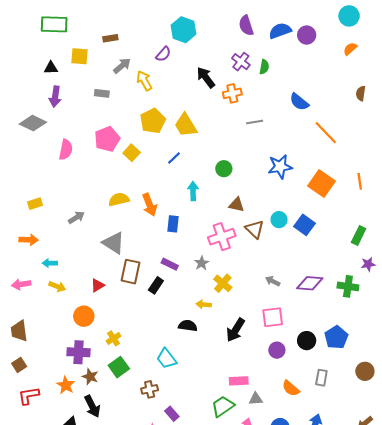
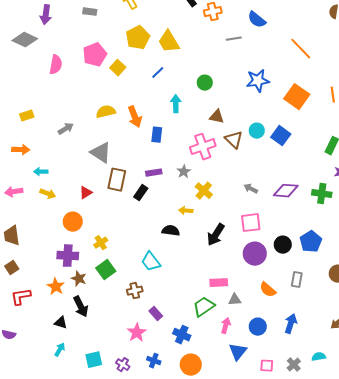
blue semicircle: (299, 102) -> (257, 20), moved
purple rectangle: (170, 264) -> (154, 173), turned -35
purple circle: (277, 350) -> (255, 254), size x1.5

